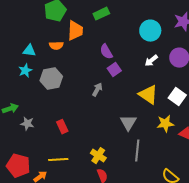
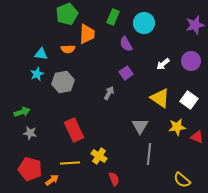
green rectangle: (101, 14) -> (113, 17), turned -42
cyan circle: (150, 31) -> (144, 23), moved
purple semicircle: (106, 52) -> (126, 44), moved
gray star: (27, 124) -> (30, 133), moved
red rectangle: (62, 127) -> (74, 130), size x1.6
yellow cross: (98, 156) -> (99, 156), moved

